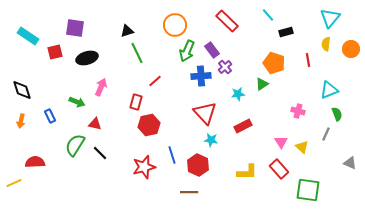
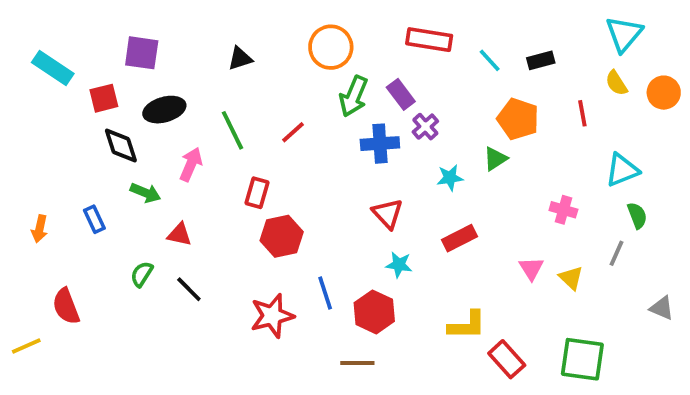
cyan line: (268, 15) -> (490, 60), moved
red rectangle: (227, 21) -> (429, 40), turned -35
yellow semicircle: (326, 44) -> (616, 83), turned -40
green line: (137, 53) -> (232, 130), moved
red line: (155, 81) -> (293, 132), moved
black diamond: (22, 90) -> (121, 145), moved
red triangle: (205, 113) -> (388, 214), size x0.7
green semicircle: (75, 145) -> (142, 274), size x0.6
red semicircle: (35, 162) -> (66, 306), turned -108
red rectangle: (279, 169) -> (507, 359), moved

